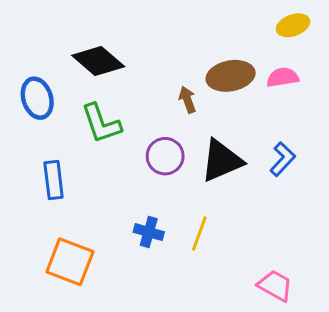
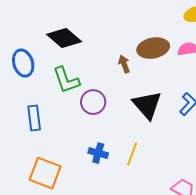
purple circle: (165, 156) -> (93, 102), moved
black triangle: (222, 161) -> (147, 105), turned -48

